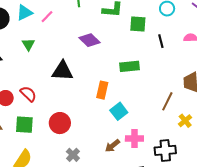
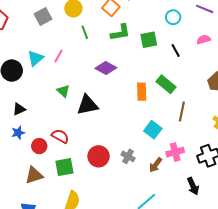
green triangle: (28, 44) -> (63, 91), moved
green rectangle: (130, 66) -> (166, 84), moved, turned 60
orange rectangle: (102, 90) -> (142, 92), moved
brown line: (167, 101) -> (182, 112), moved
gray cross: (73, 155) -> (128, 156), moved

